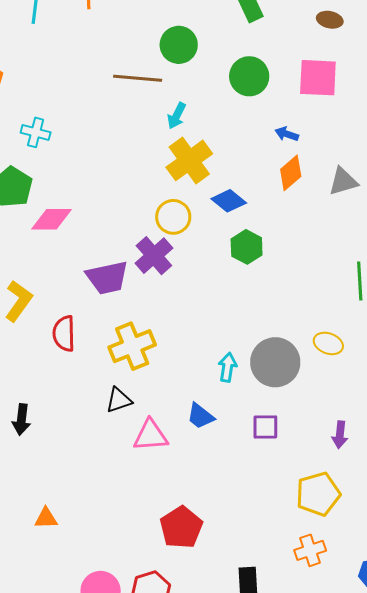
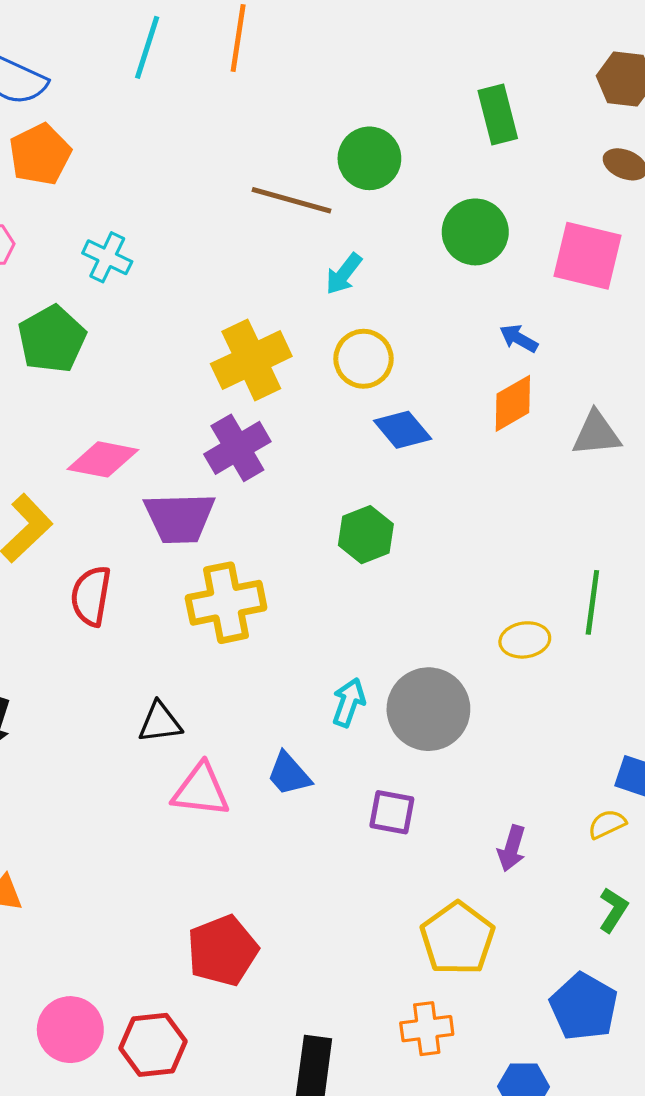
yellow cross: (189, 160) -> (251, 360), moved
yellow circle: (173, 217) -> (364, 359), moved
pink diamond: (52, 219) -> (103, 459), moved
green hexagon: (247, 247) -> (366, 535), moved
purple cross: (154, 256) -> (237, 448), moved
yellow ellipse: (328, 343) -> (525, 640), moved, turned -40
yellow cross: (132, 346) -> (226, 603), moved
yellow pentagon: (318, 494) -> (458, 939), turned -30

